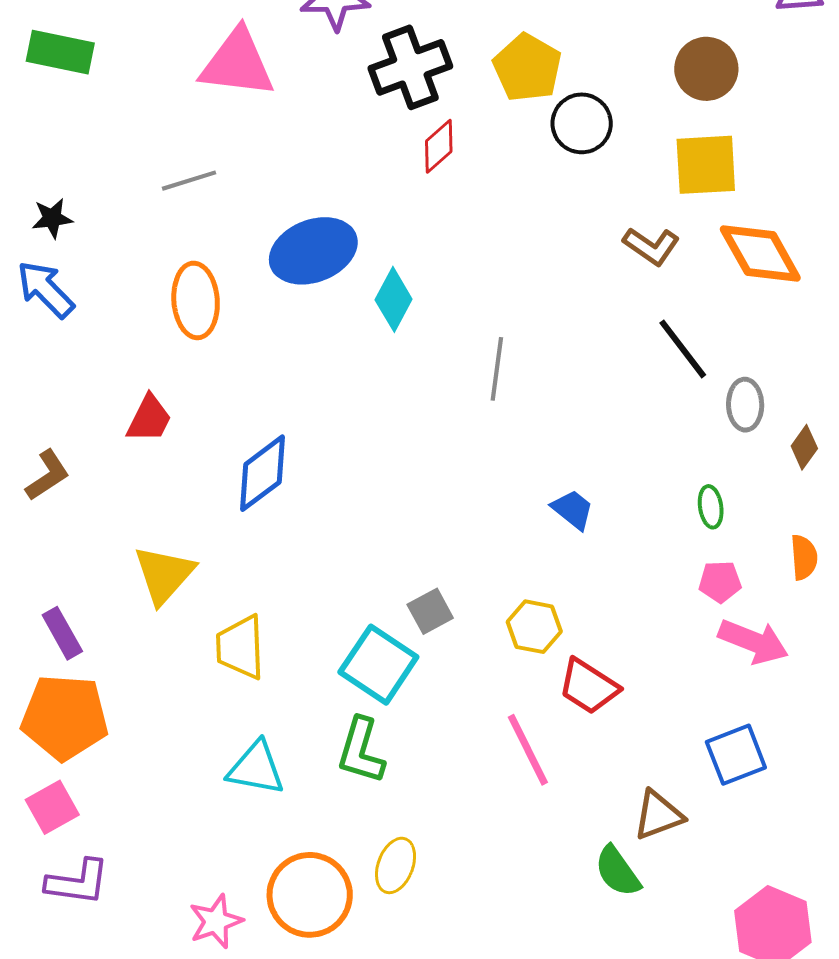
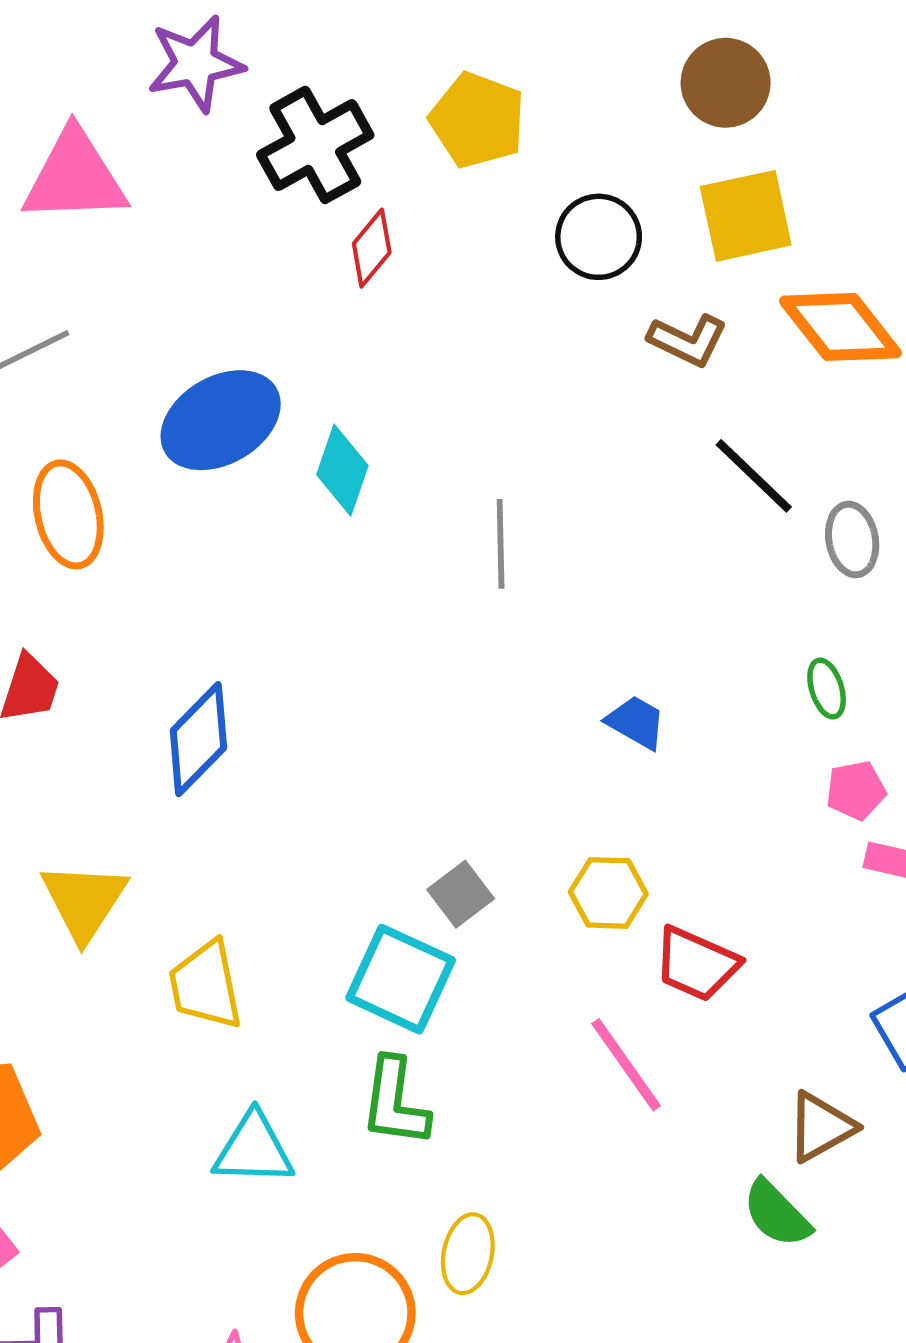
black circle: (582, 123) -> (599, 237), moved

